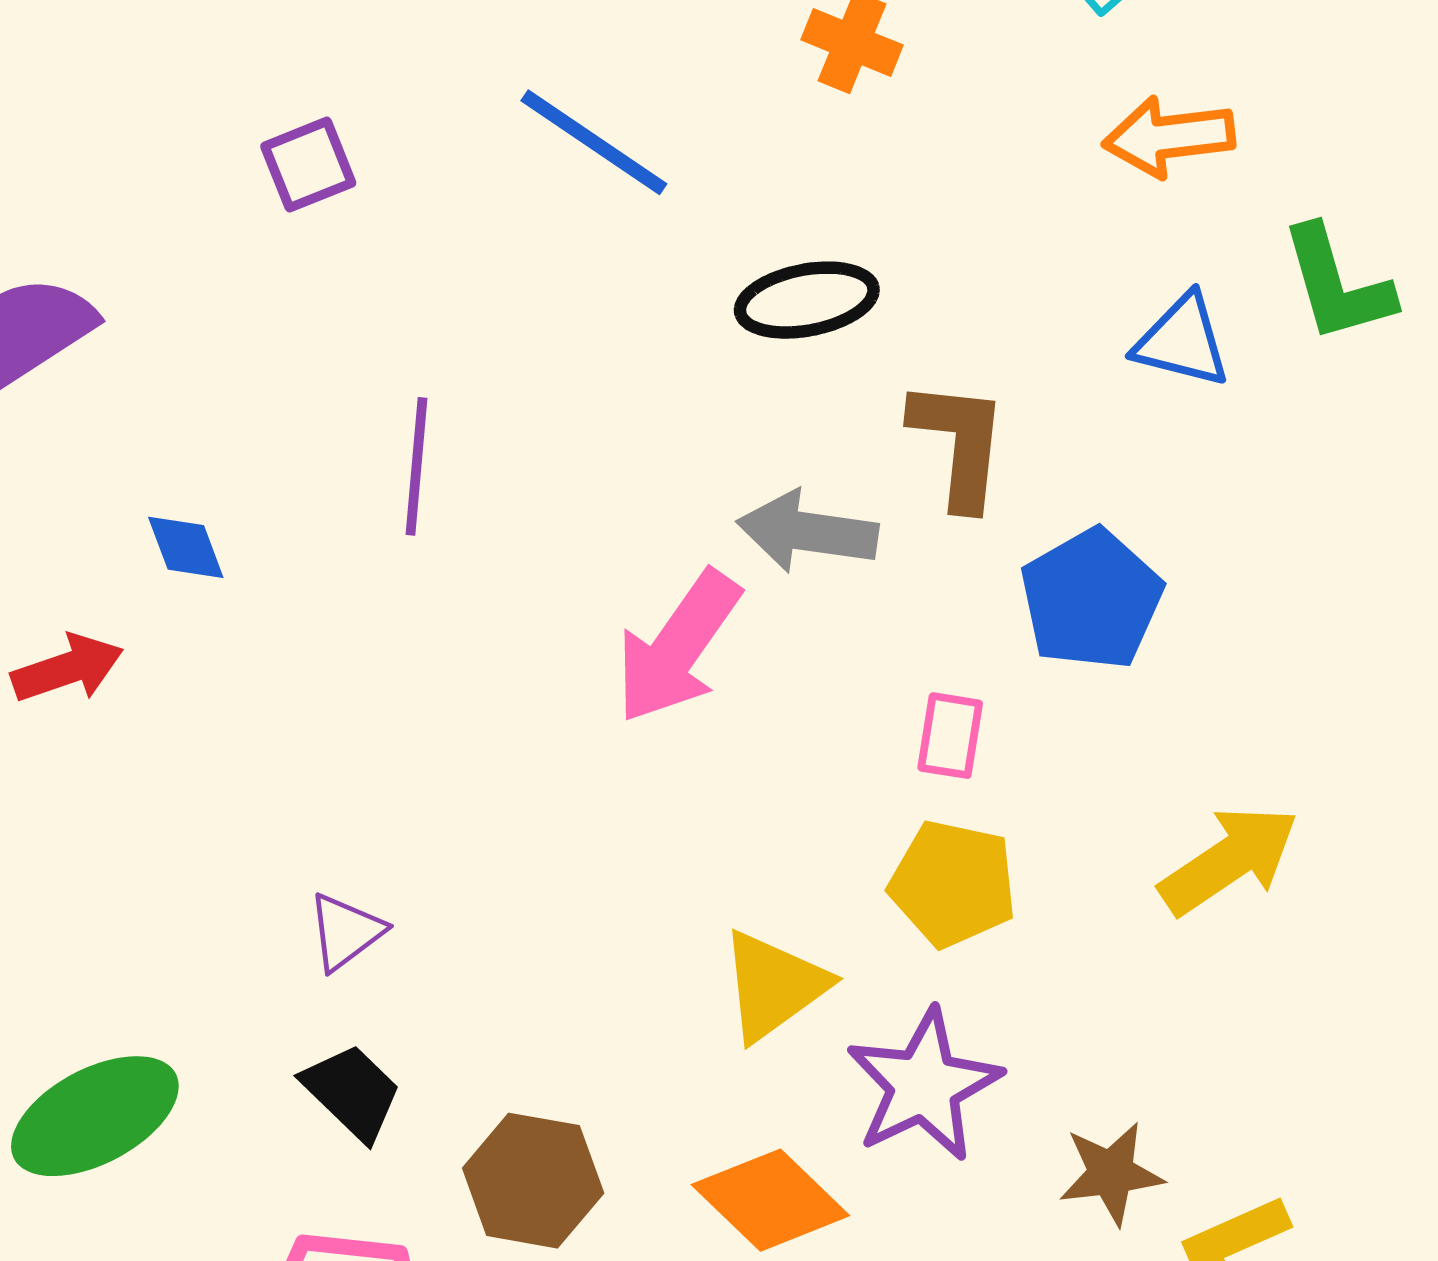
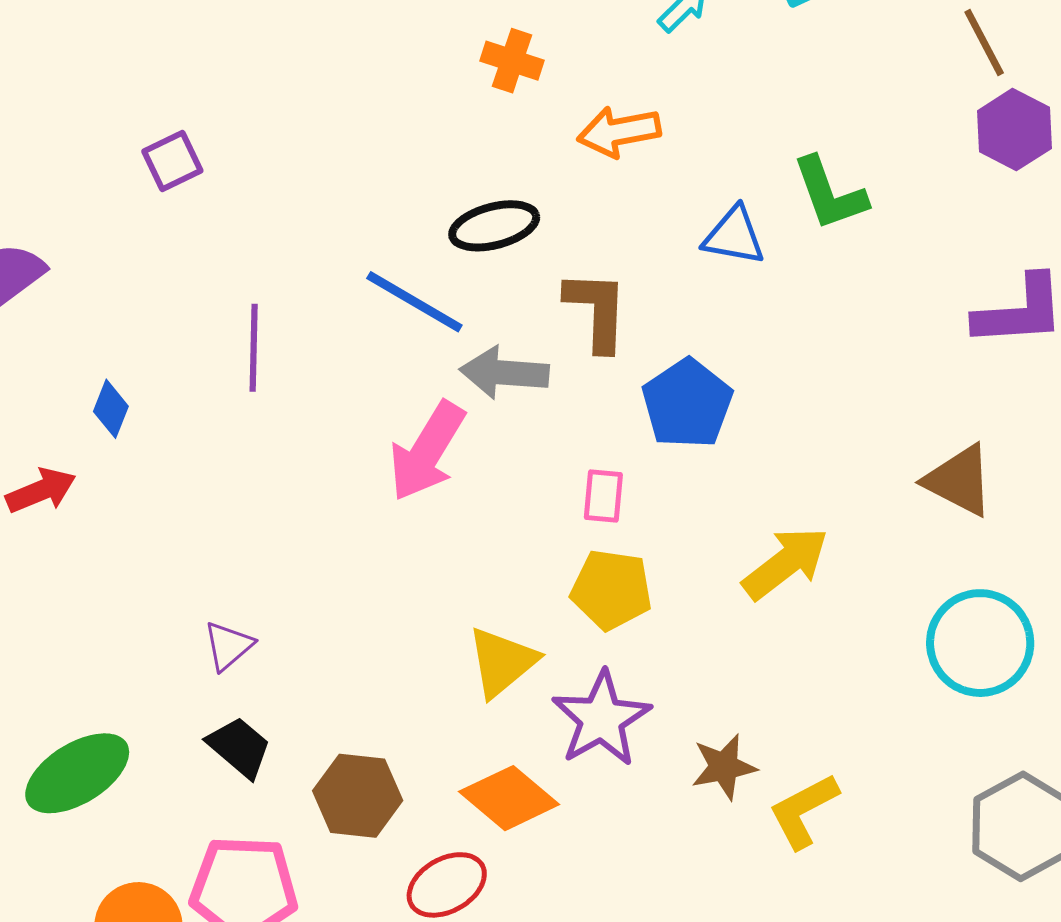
orange arrow: (1169, 137) -> (619, 132), moved
blue line: (594, 142) -> (414, 302), moved
blue diamond: (186, 547) -> (111, 409), turned 46

